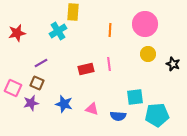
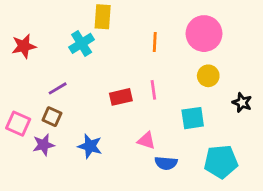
black star: (173, 64) -> (242, 103), moved
cyan square: (135, 97) -> (193, 118), moved
pink triangle: (92, 109) -> (146, 141), moved

